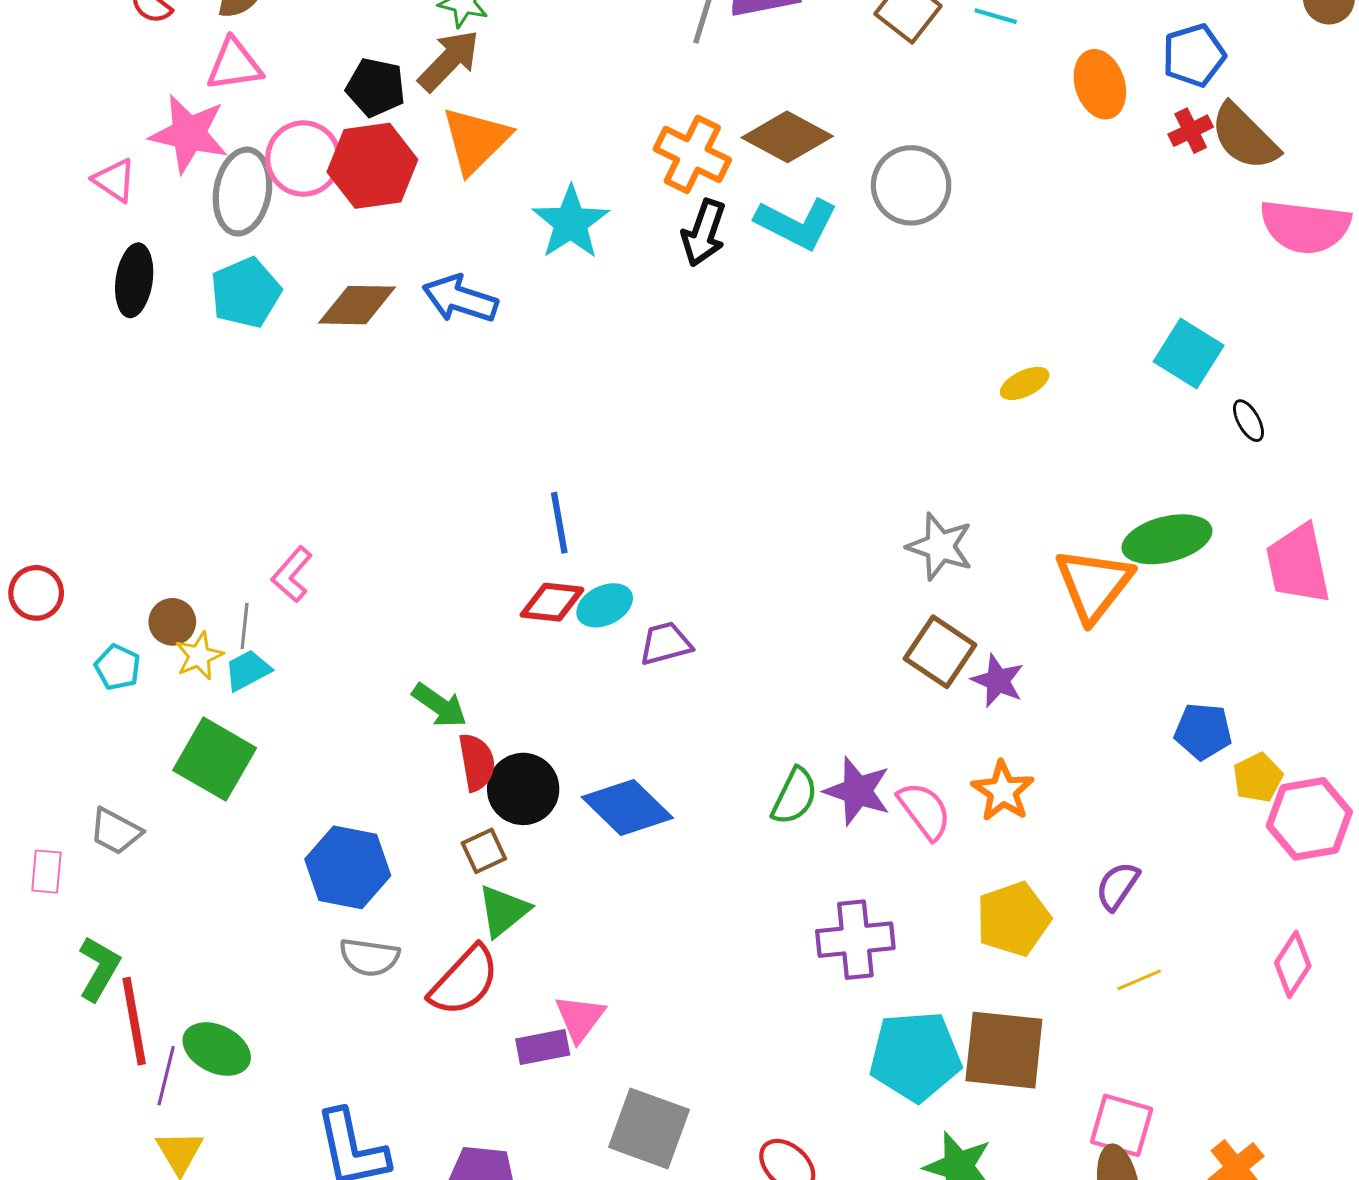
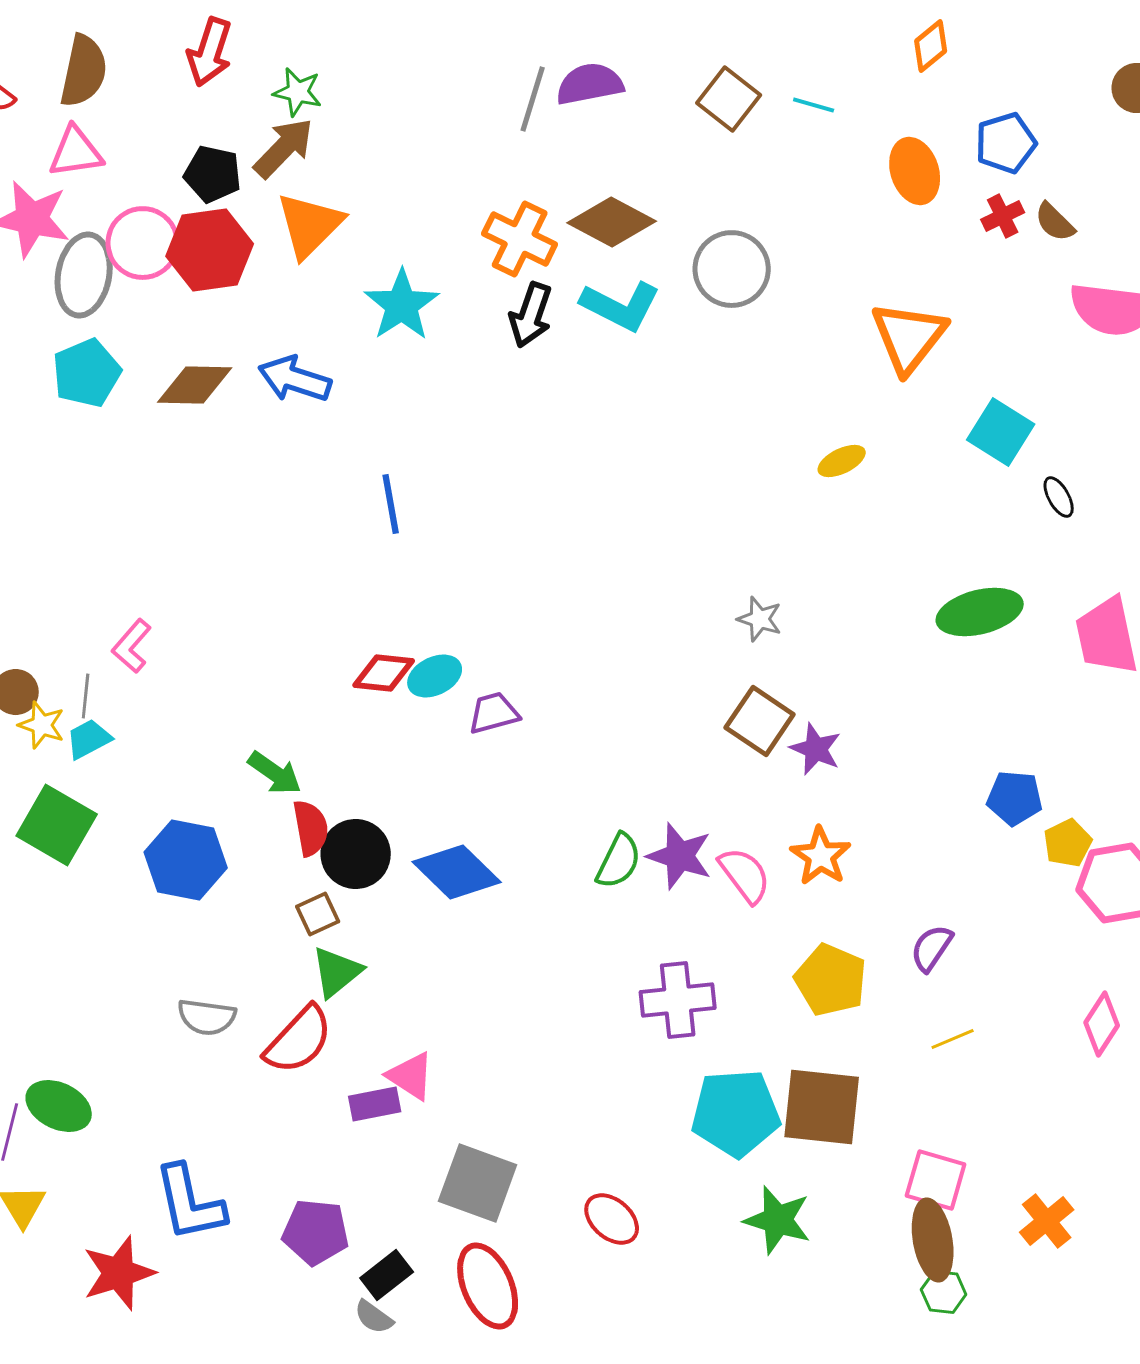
brown semicircle: (1244, 137) -> (1055, 222), size x0.6
blue line: (559, 523) -> (391, 504), moved
gray star: (940, 546) -> (760, 619), size x0.7
orange triangle: (1094, 585) -> (909, 337), moved
yellow star: (199, 656) -> (42, 725), turned -30
blue hexagon: (348, 867) -> (186, 860), moved
yellow pentagon: (1013, 919) -> (831, 980), turned -30
pink triangle: (580, 1018) -> (411, 1076), turned -34

